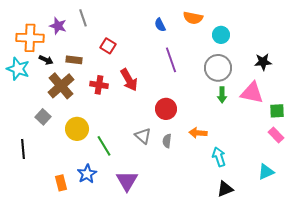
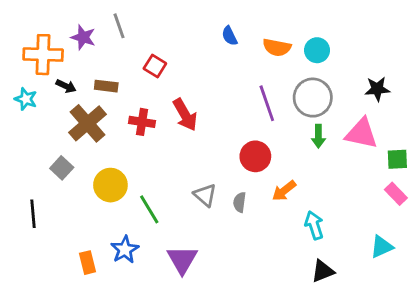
orange semicircle: (193, 18) -> (277, 47), moved
purple line: (171, 60) -> (267, 103), moved
cyan star: (18, 69) -> (26, 99), size x0.7
red circle: (166, 109) -> (255, 156), moved
orange arrow: (198, 133) -> (284, 191), turned -42

